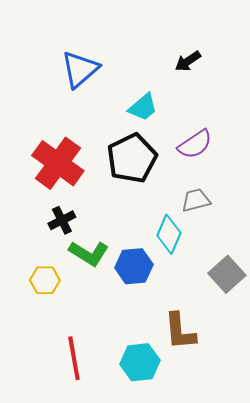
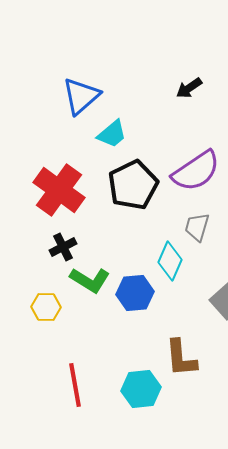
cyan trapezoid: (143, 107) -> (112, 134), moved
purple semicircle: (195, 144) -> (196, 171), size x1.4
gray trapezoid: (196, 200) -> (197, 227), turned -60

